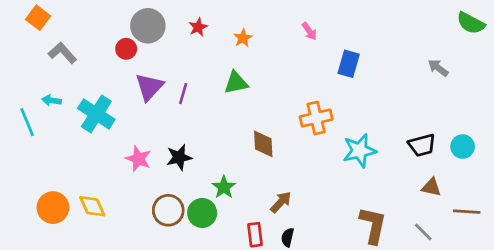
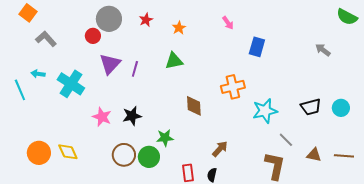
green star: (224, 187) -> (165, 138), turned 30
brown triangle: (431, 187) -> (314, 155), moved
brown arrow: (281, 202) -> (220, 149), moved
gray line: (423, 232) -> (286, 140), moved

